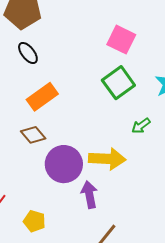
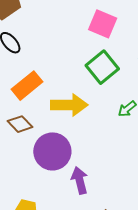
yellow arrow: (107, 159) -> (69, 105), moved

